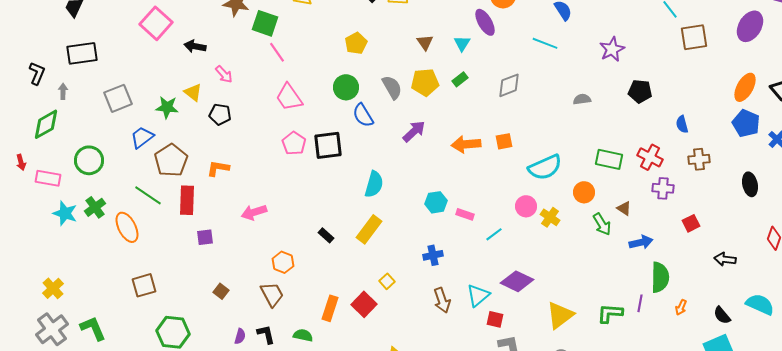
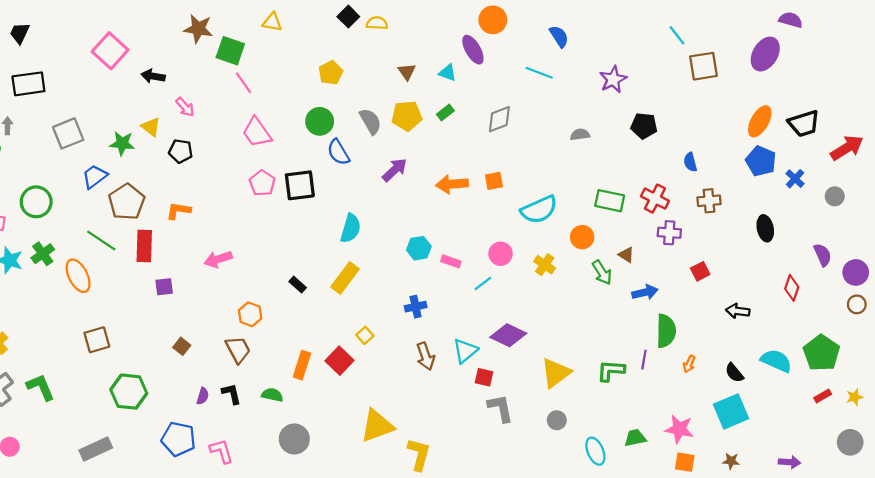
cyan triangle: (462, 43) -> (448, 73), turned -42
pink circle: (526, 206) -> (501, 254), moved

